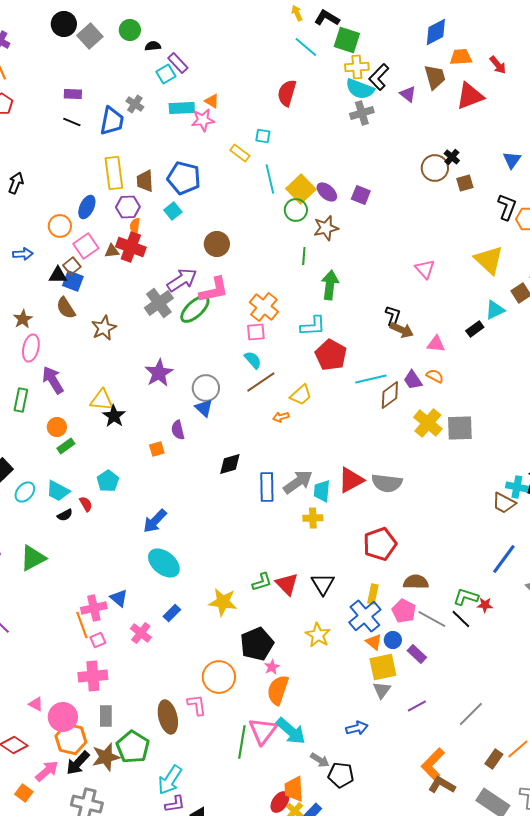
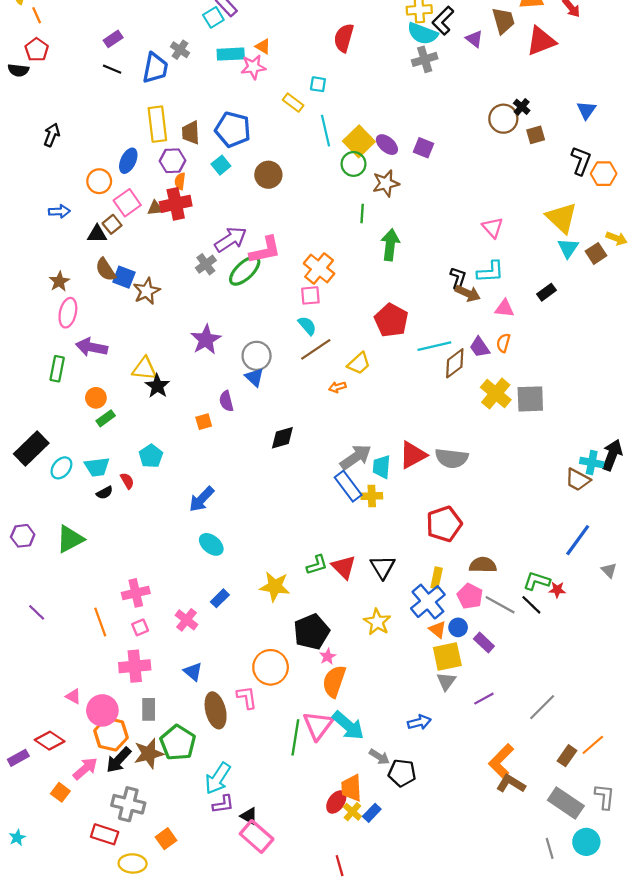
purple rectangle: (73, 94) -> (113, 39), turned -36
brown circle: (217, 244) -> (268, 175), moved
red cross: (131, 247) -> (176, 204), turned -32
blue square: (73, 281) -> (124, 277), moved
gray cross: (159, 303) -> (206, 264), size x0.7
cyan triangle: (495, 310) -> (568, 248), moved, turned -30
cyan L-shape: (313, 326) -> (490, 272), moved
orange semicircle: (435, 376) -> (503, 343), turned -102
purple arrow: (53, 380) -> (92, 347), turned -48
blue rectangle: (267, 487) -> (348, 486), moved, turned -36
cyan trapezoid: (58, 491) -> (97, 467), turned -35
cyan ellipse: (164, 563) -> (211, 544), size x0.7
blue triangle: (119, 598) -> (193, 672), moved
orange line: (82, 625) -> (100, 622), moved

